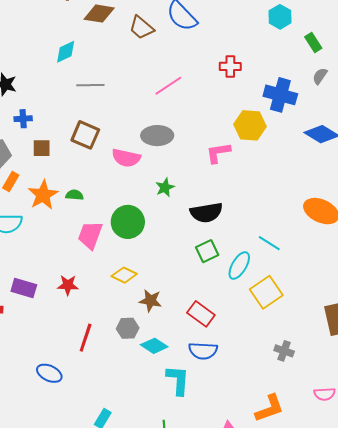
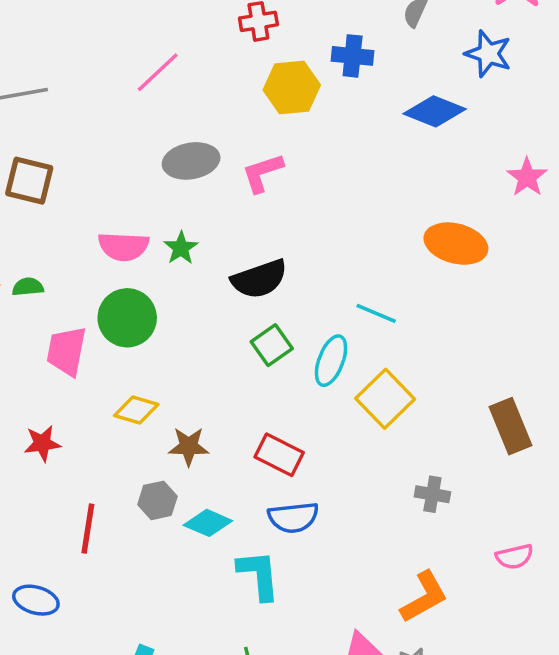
blue cross: (280, 95) -> (353, 56), size x0.7
yellow hexagon: (250, 125) -> (292, 87), moved
gray ellipse: (157, 136) -> (191, 161), moved
pink semicircle: (126, 158) -> (123, 246), moved

